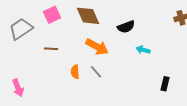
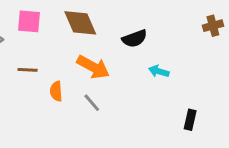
pink square: (52, 15) -> (29, 21), turned 30
orange semicircle: (75, 72) -> (56, 91), moved

